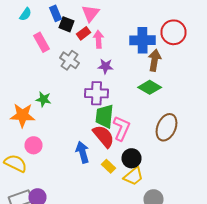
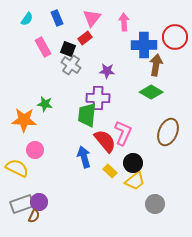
black square: (66, 24) -> (68, 49), moved
pink arrow: (98, 39) -> (124, 22), moved
green trapezoid: (104, 116) -> (87, 115), moved

